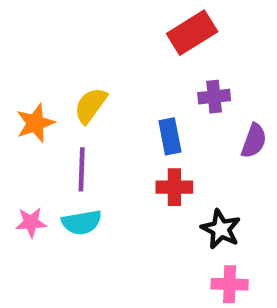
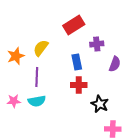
red rectangle: (192, 33) -> (74, 25), moved
pink cross: (230, 284) -> (113, 129), moved

